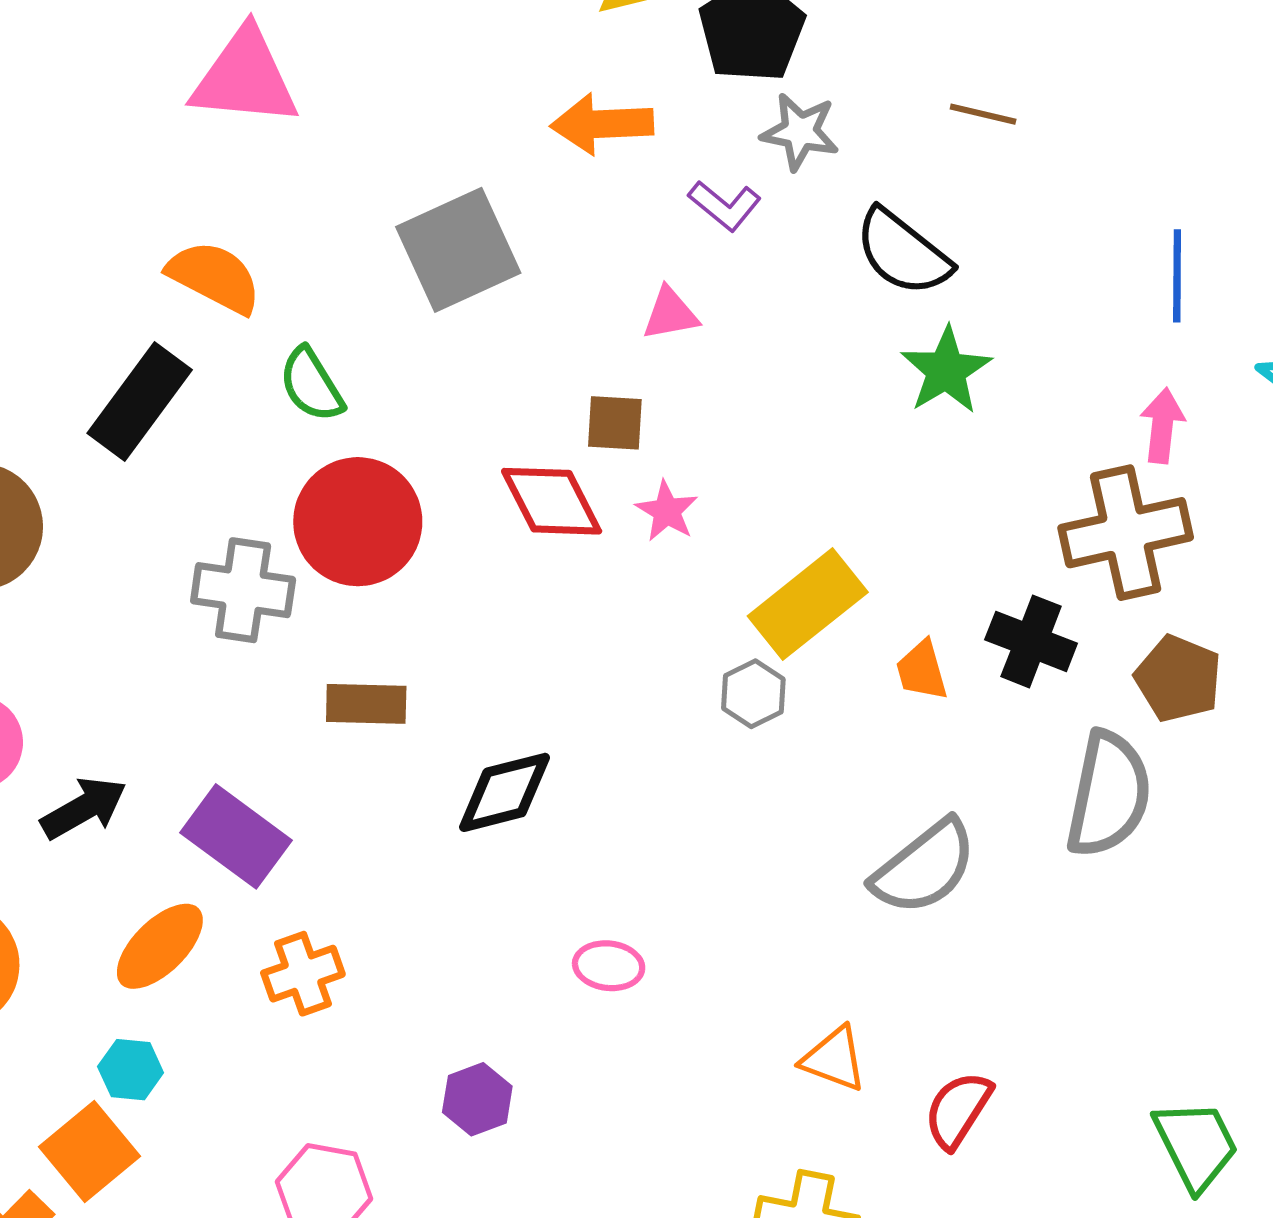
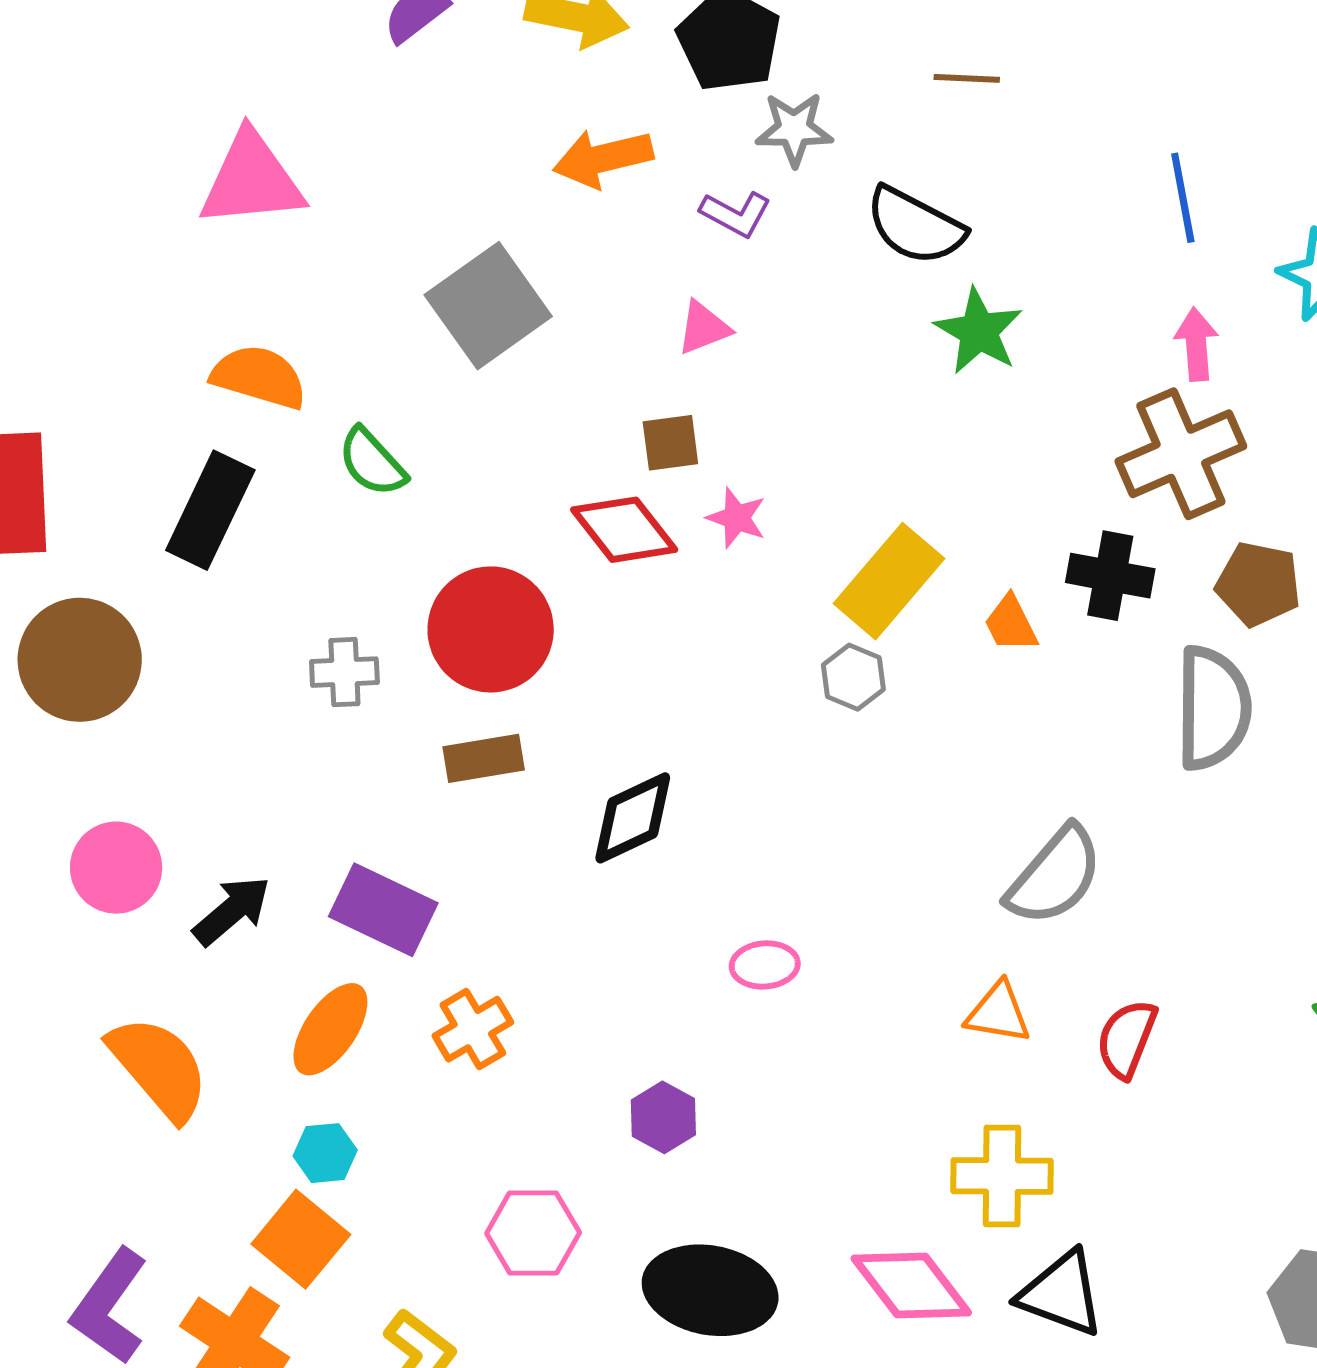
red circle: (358, 522) -> (491, 629), moved
gray cross: (243, 590) -> (344, 672), size x0.7
gray semicircle: (924, 867) -> (1055, 876), moved

